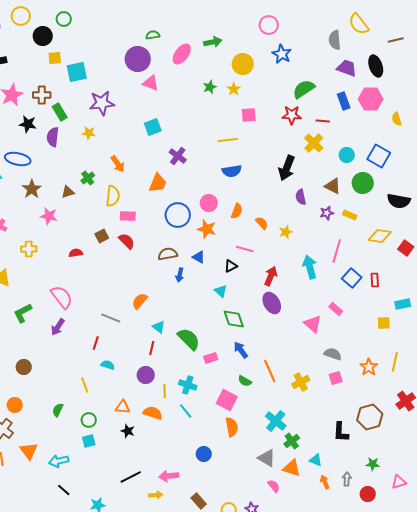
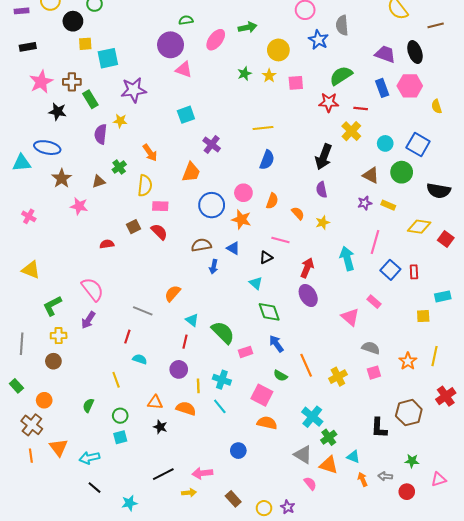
gray semicircle: (335, 40) -> (342, 25), moved
pink square: (249, 115) -> (296, 83), moved
purple semicircle: (53, 137) -> (101, 134), moved
blue semicircle: (232, 171) -> (267, 160), turned -60
purple semicircle: (301, 197) -> (322, 190), moved
yellow cross: (29, 249) -> (59, 336), moved
orange semicircle: (232, 427) -> (267, 423), turned -66
gray arrow: (347, 479) -> (385, 476), turned -88

